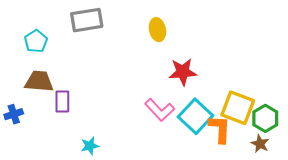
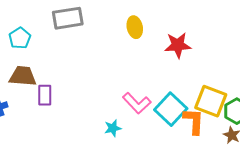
red star: (183, 72) -> (178, 45), moved
cyan star: (90, 146) -> (113, 128), moved

